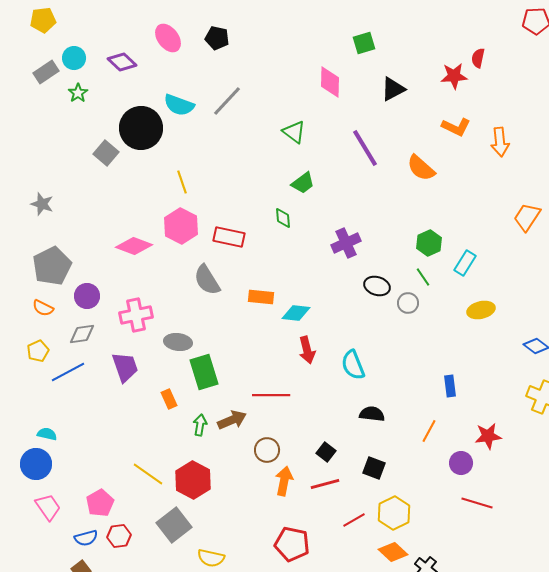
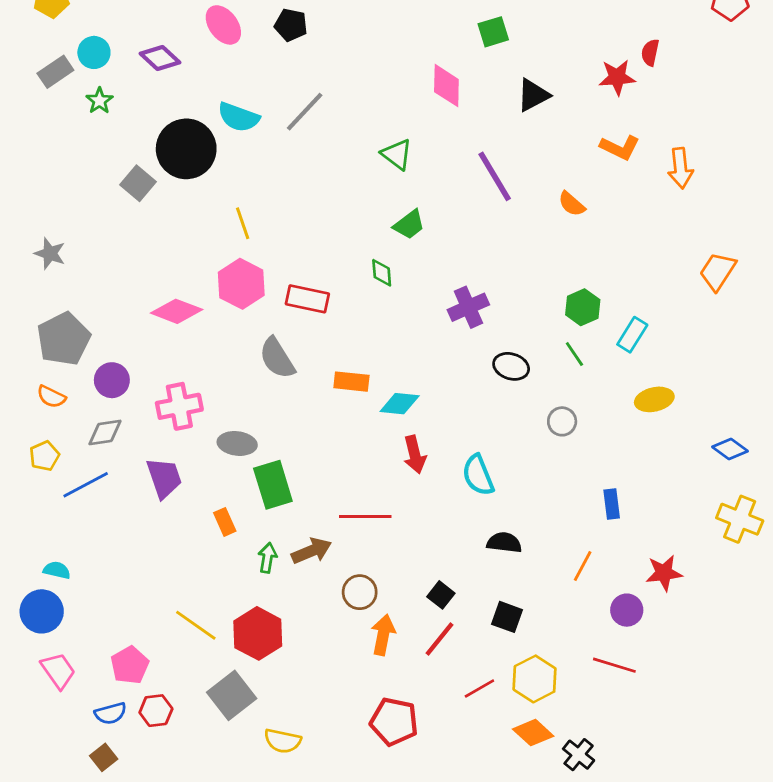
orange semicircle: (421, 168) -> (572, 204), size x0.7
gray circle: (408, 303) -> (562, 421), moved
red line: (325, 484) -> (440, 639), turned -36
red line: (477, 503) -> (614, 665), moved

